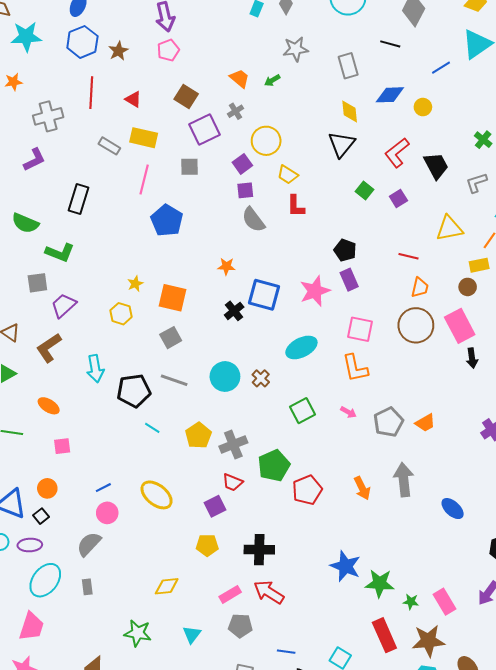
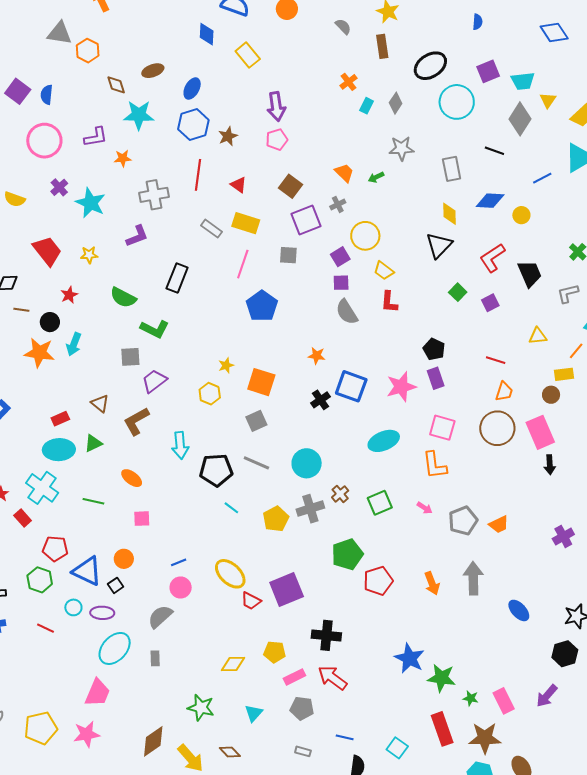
yellow triangle: (449, 228) -> (538, 336), size x0.7
brown cross: (261, 378) -> (340, 494), moved
gray cross: (233, 445) -> (310, 509), moved
red trapezoid: (233, 482) -> (251, 601), moved
purple square: (215, 506) -> (287, 589), size x1.6
yellow pentagon: (207, 545) -> (275, 652), moved

